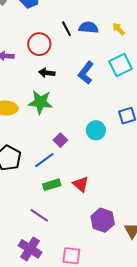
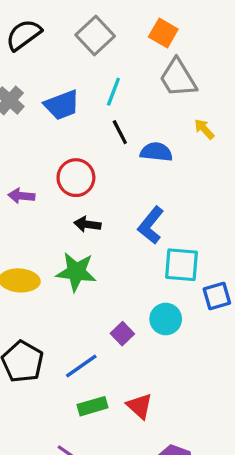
black line: (67, 29) -> (120, 132), moved
yellow arrow: (119, 29) -> (204, 129), moved
cyan square: (121, 65) -> (182, 265), moved, turned 30
purple square: (60, 140) -> (122, 334), moved

